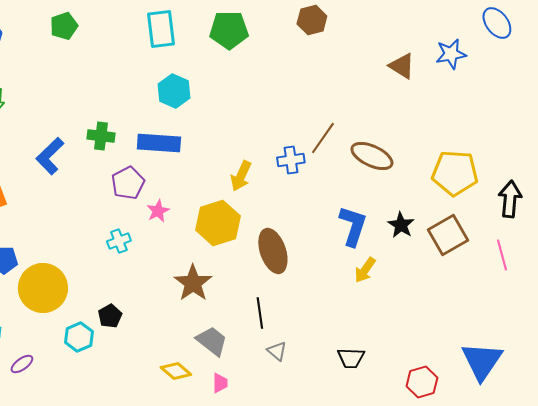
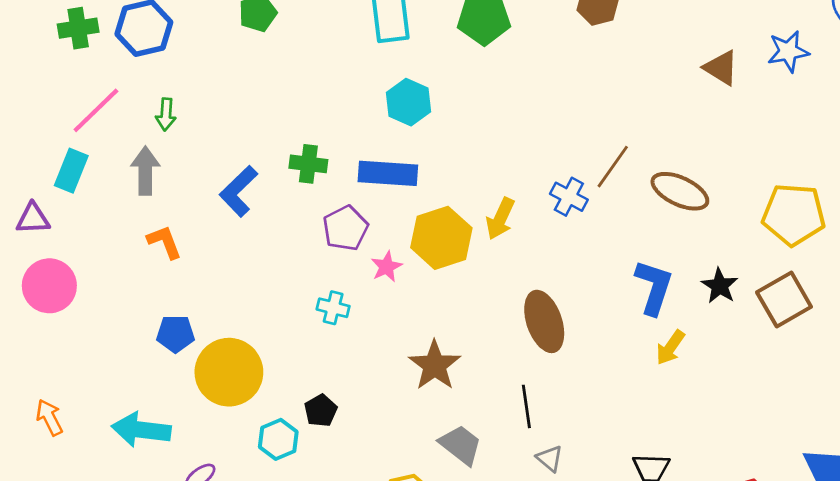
blue cross: (291, 160) -> (569, 197), turned 36
yellow hexagon: (218, 223) -> (441, 238), moved
cyan cross: (119, 241) -> (333, 308), turned 35

